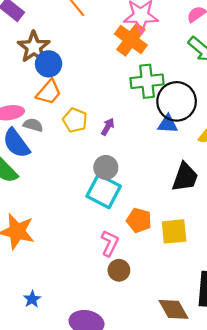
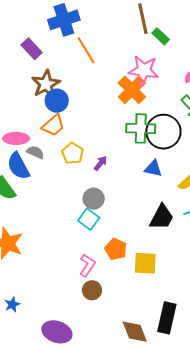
black circle: (177, 101) -> (163, 132), moved
cyan square: (104, 191) -> (89, 219), size x0.7

